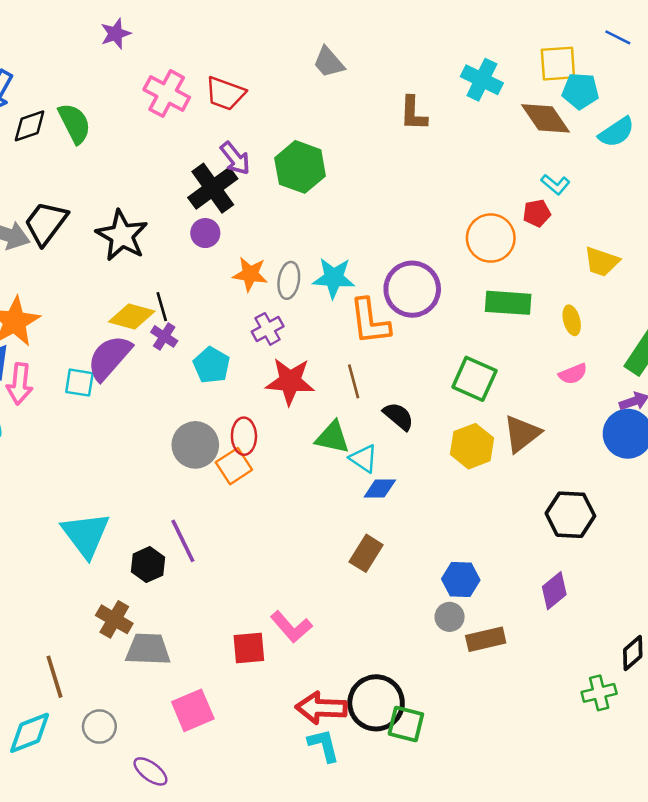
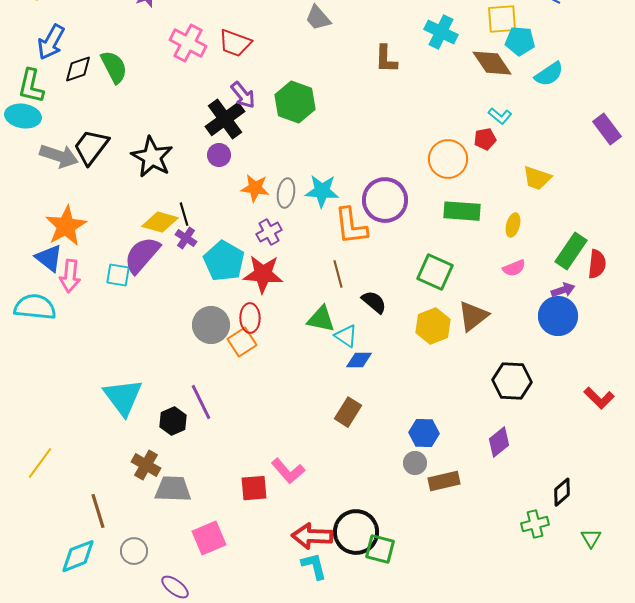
yellow ellipse: (572, 320) -> (513, 225), turned 30
cyan pentagon: (212, 365) -> (224, 261), size x1.4
red star: (290, 381) -> (263, 274), moved

